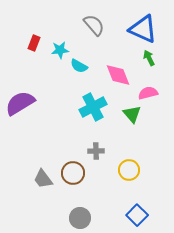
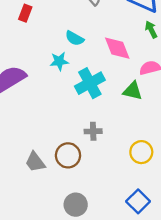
cyan star: (60, 50) -> (59, 61), moved
green triangle: (132, 114) -> (133, 91), turned -36
yellow circle: (129, 170) -> (141, 152), moved

